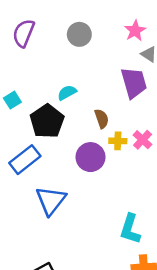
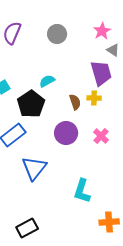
pink cross: (143, 140) -> (101, 136), moved
yellow cross: (118, 141) -> (94, 98), moved
cyan L-shape: (130, 229) -> (82, 191), moved

